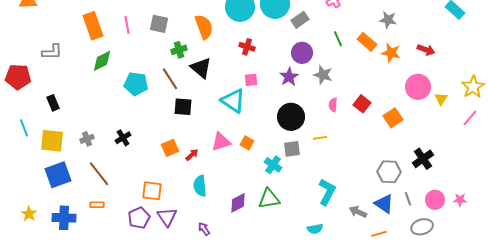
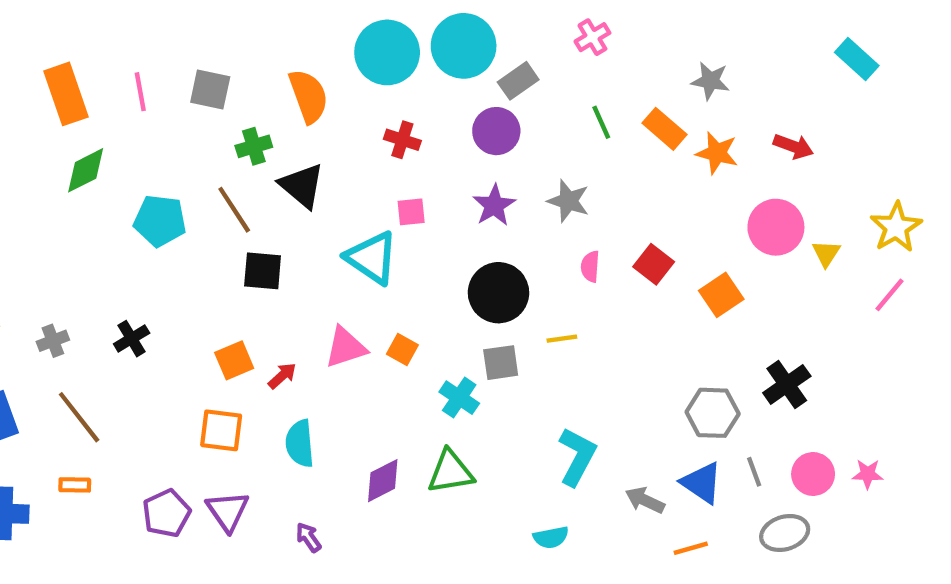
purple circle: (302, 53) -> (496, 131), moved
orange square: (152, 191) -> (221, 430), moved

